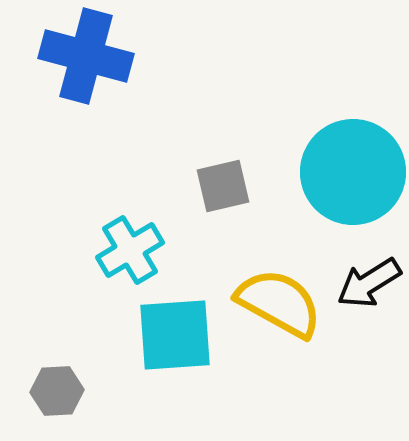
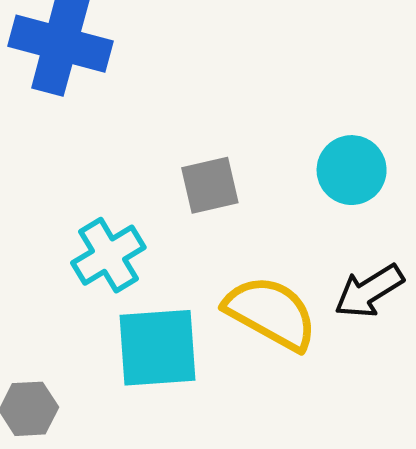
cyan circle: (353, 172) -> (352, 170), size x0.6

